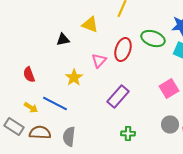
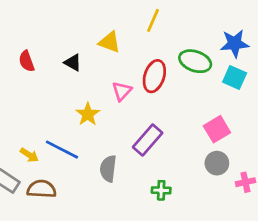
black triangle: (63, 40) -> (73, 63), turned 40
red semicircle: (29, 75) -> (27, 61), moved
gray circle: (170, 125) -> (217, 163), moved
gray semicircle: (69, 137) -> (108, 169), moved

